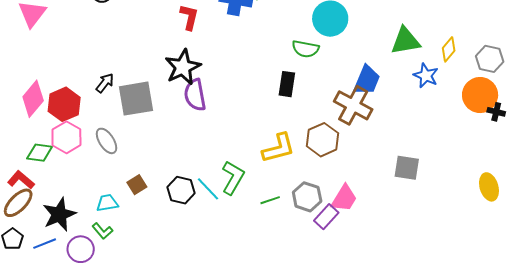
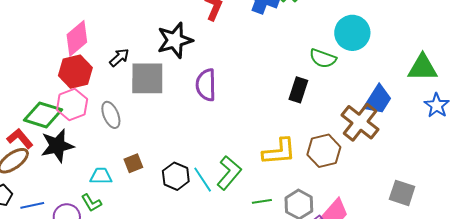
black star: (183, 67) -> (175, 40), moved
pink diamond: (33, 99) -> (77, 38), moved
green diamond: (40, 153) -> (43, 115), size x1.4
black star: (59, 214) -> (57, 146), moved

